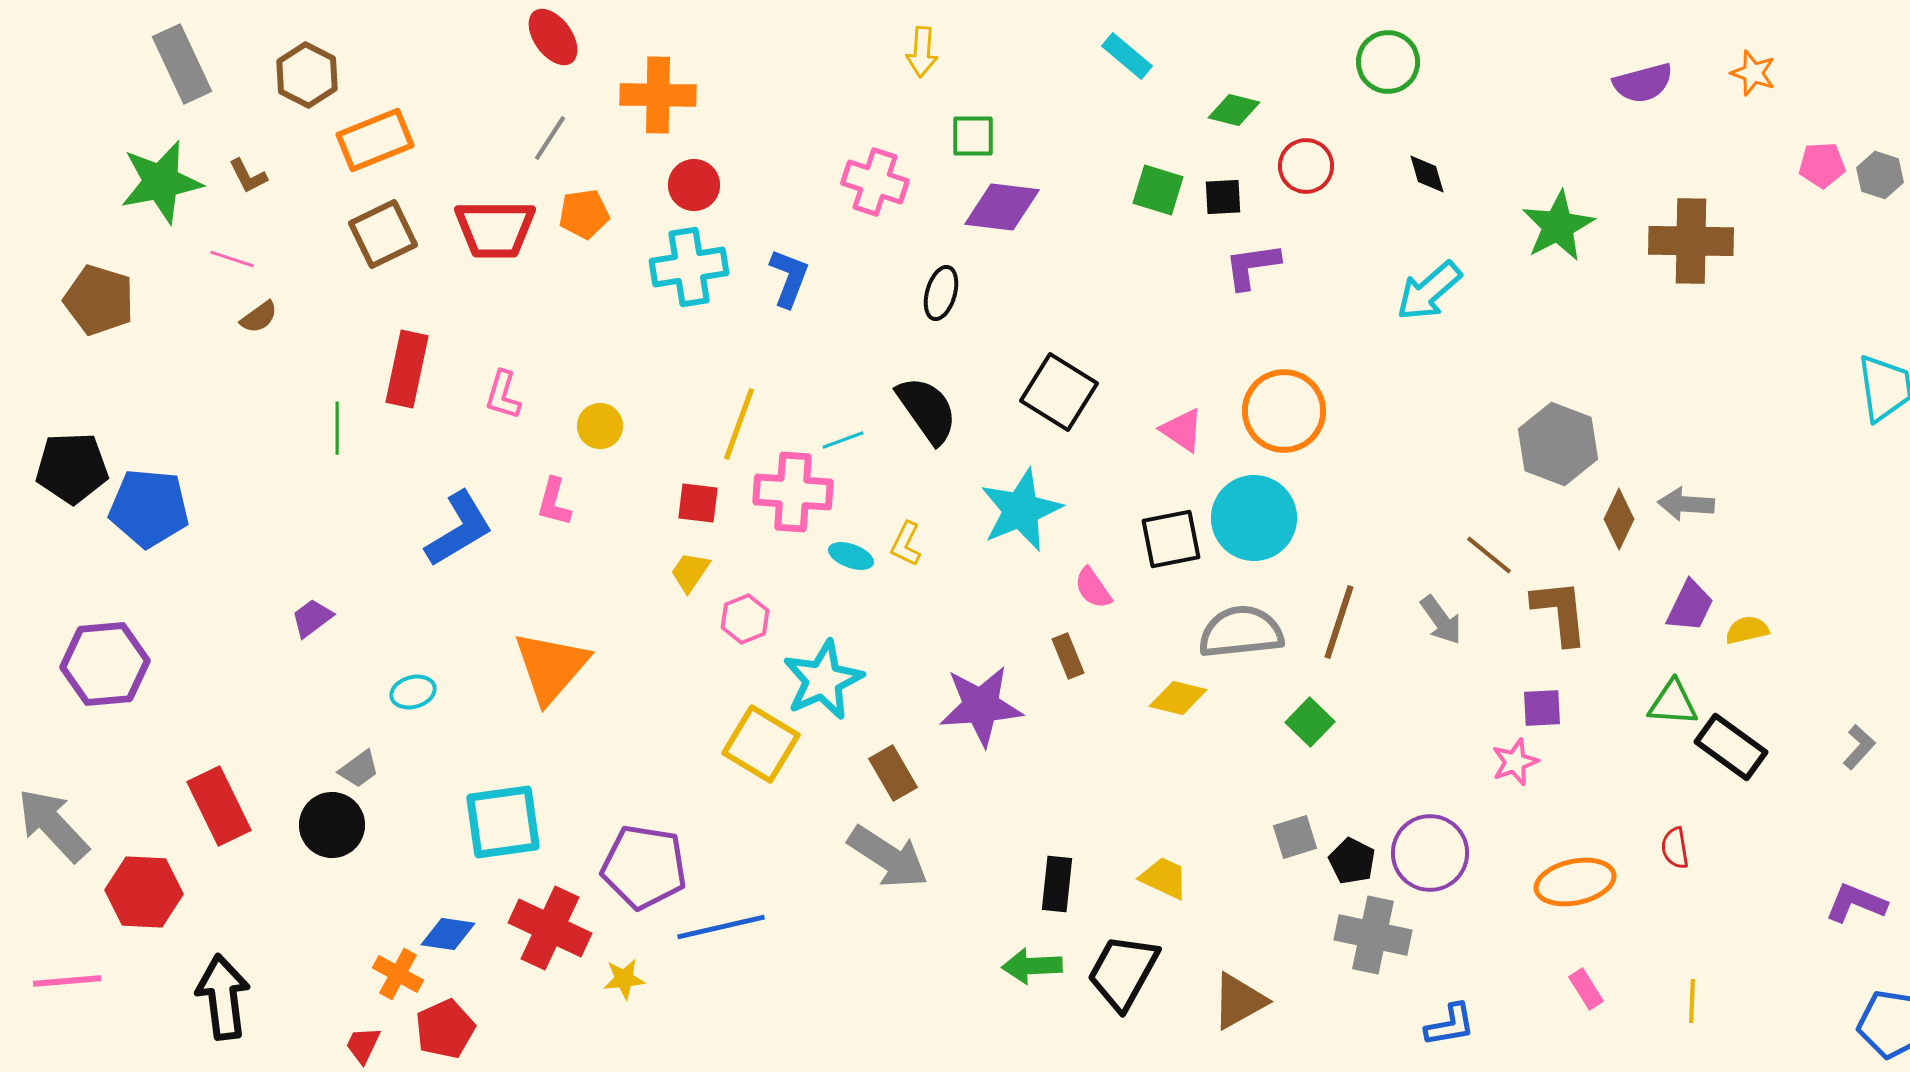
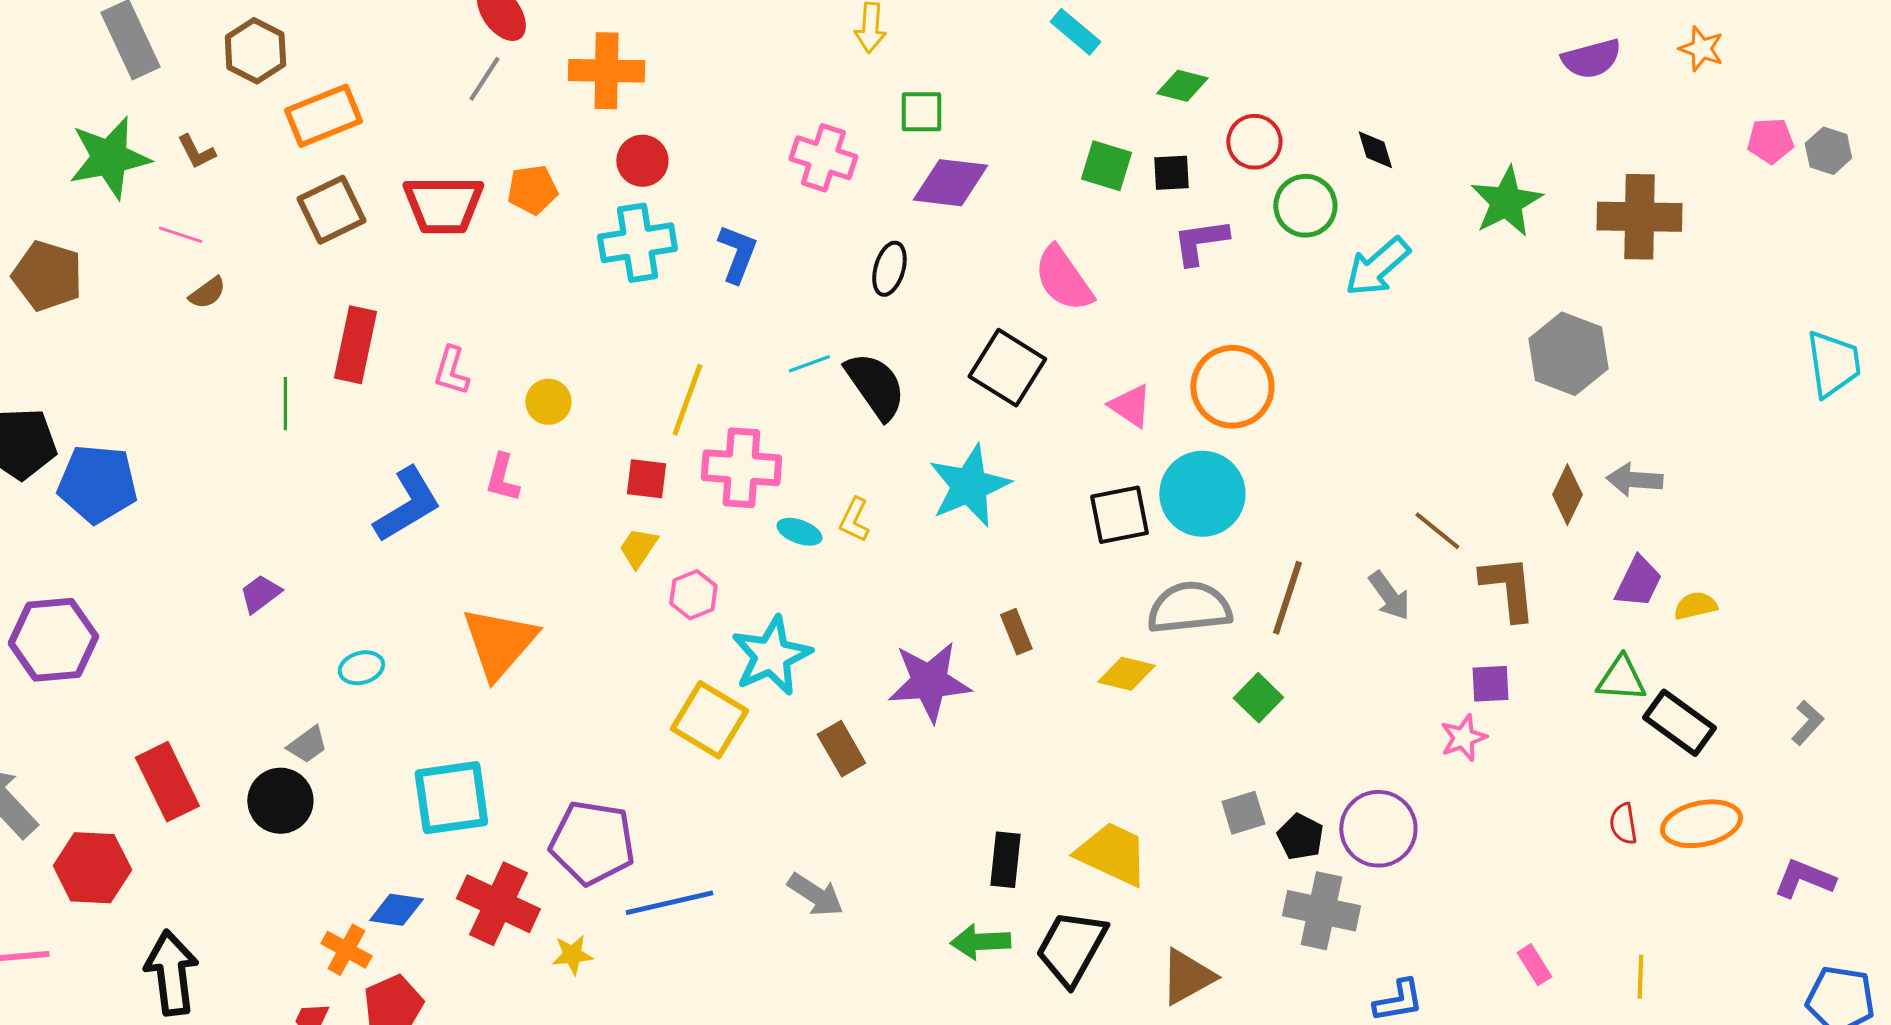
green circle: (1388, 62) -> (1305, 206), moved
gray line: (550, 138) -> (484, 79), moved
cyan line: (843, 440) -> (809, 364), moved
gray hexagon: (1558, 444) -> (1568, 354), moved
pink semicircle: (1093, 588) -> (1063, 279), moved, size x1.6
gray arrow: (888, 857) -> (815, 895), moved, size x0.7
yellow trapezoid: (1164, 878) -> (1112, 854), size x1.5
orange ellipse: (1575, 882) -> (1701, 824), moved

